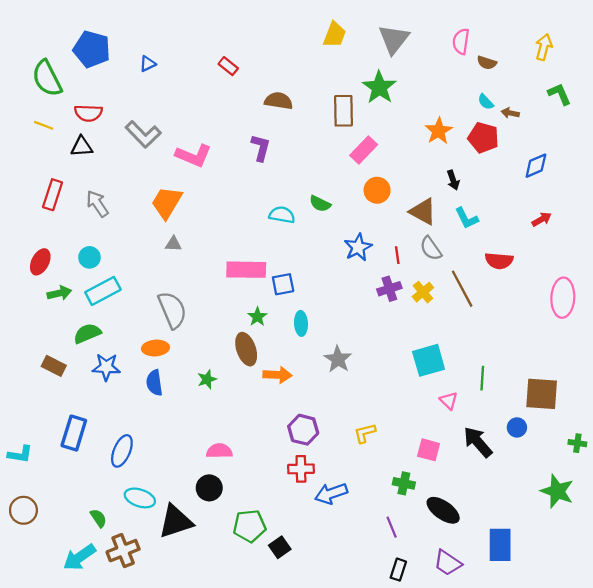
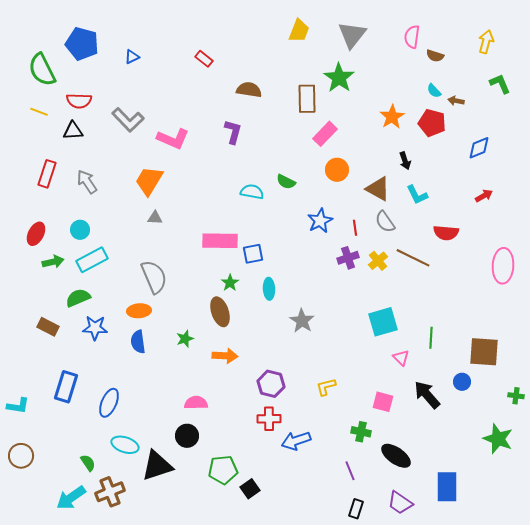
brown line: (462, 289) -> (413, 258), turned -36
orange arrow: (277, 375) -> (225, 356), moved

